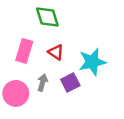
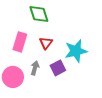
red triangle: (56, 52) -> (46, 43), turned 32

